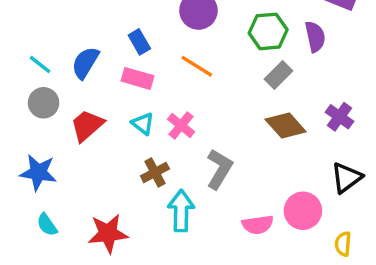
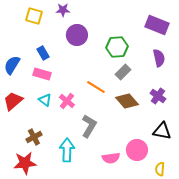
purple semicircle: (315, 37) -> (159, 58), moved
orange line: (197, 66) -> (96, 87), moved
brown cross: (155, 172) -> (34, 137), moved
black triangle: (346, 178) -> (162, 131), turned 48

